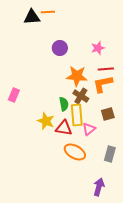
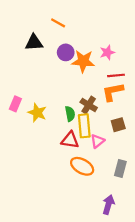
orange line: (48, 12) -> (58, 23), moved, turned 32
black triangle: (32, 17) -> (34, 43), moved
orange star: (77, 76) -> (83, 61), moved
yellow star: (46, 121) -> (37, 113), moved

